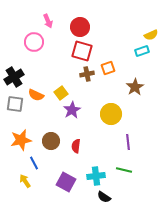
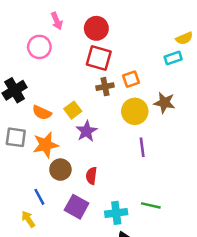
brown star: (135, 87) -> (164, 103), turned -30
gray square: (15, 104) -> (16, 137), moved
yellow circle: (111, 114) -> (135, 111), moved
orange star: (21, 140) -> (46, 145), moved
purple line: (128, 142) -> (142, 147), moved
purple square: (66, 182) -> (77, 207), moved

